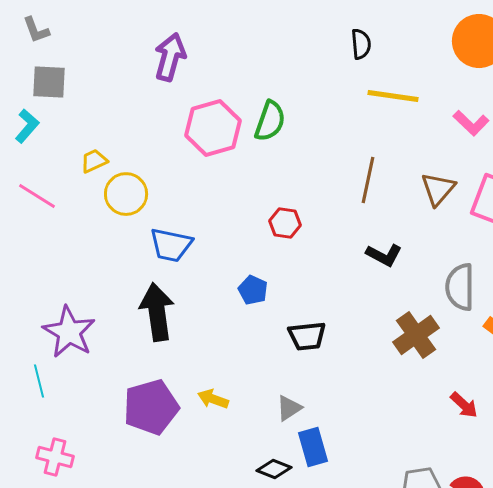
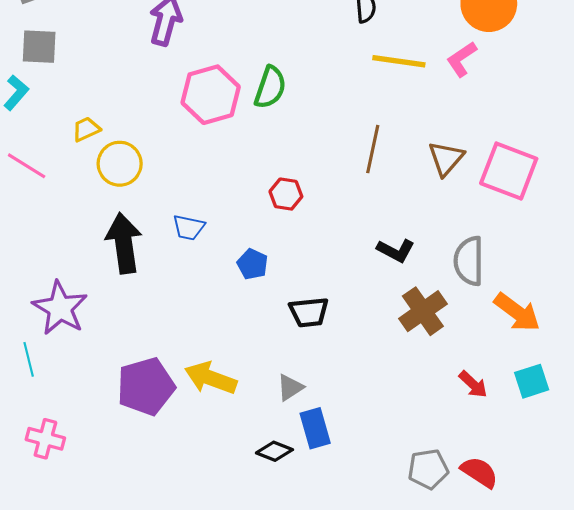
pink L-shape: (471, 123) -> (462, 59), moved, turned 102
blue trapezoid: (171, 245) -> (189, 227), moved, size x0.7
black L-shape: (384, 255) -> (396, 251), moved
black arrow: (157, 312) -> (124, 243), moved
yellow arrow: (213, 399) -> (211, 378), size x1.6

